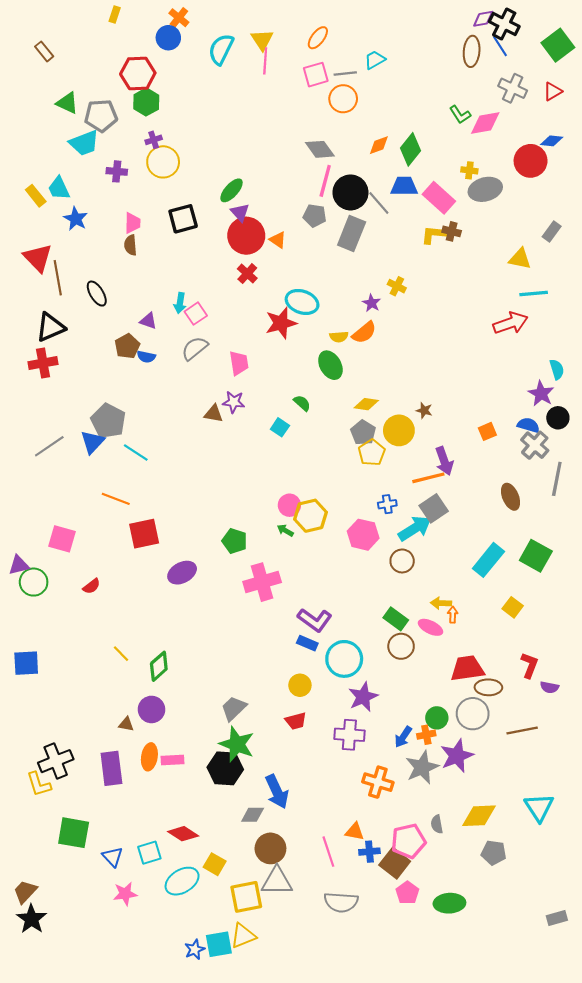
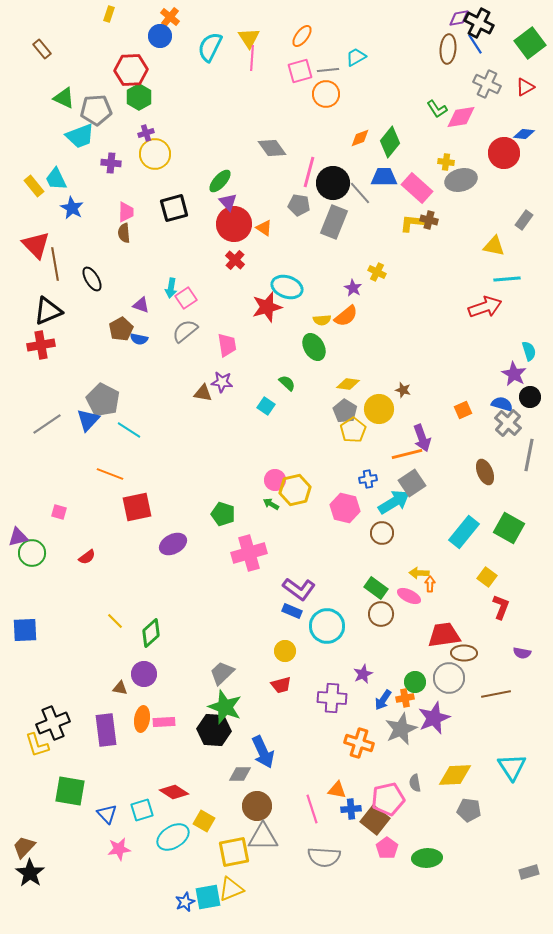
gray diamond: (320, 149) -> (272, 148), moved
pink square: (62, 539) -> (59, 512), size x0.6
red L-shape: (529, 665) -> (501, 607), moved
purple star: (363, 697) -> (363, 674), moved, size x0.7

